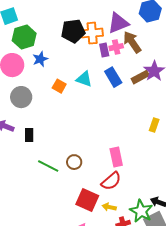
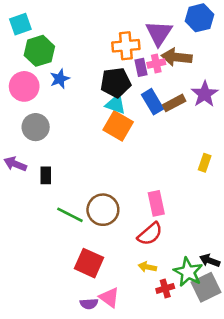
purple triangle: (118, 23) -> (159, 33), turned -35
black pentagon: (73, 31) -> (116, 83), moved
brown arrow: (132, 42) -> (177, 57), turned -50
brown rectangle: (140, 77) -> (174, 103), moved
orange square: (59, 86) -> (118, 126), moved, size x1.6
brown circle: (74, 162) -> (103, 210), size x1.6
red square: (87, 200) -> (89, 263), moved

